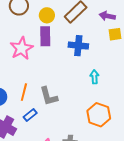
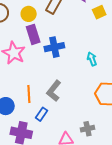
blue cross: (78, 46) -> (54, 47), moved
gray L-shape: (49, 96) -> (54, 91), turned 70

